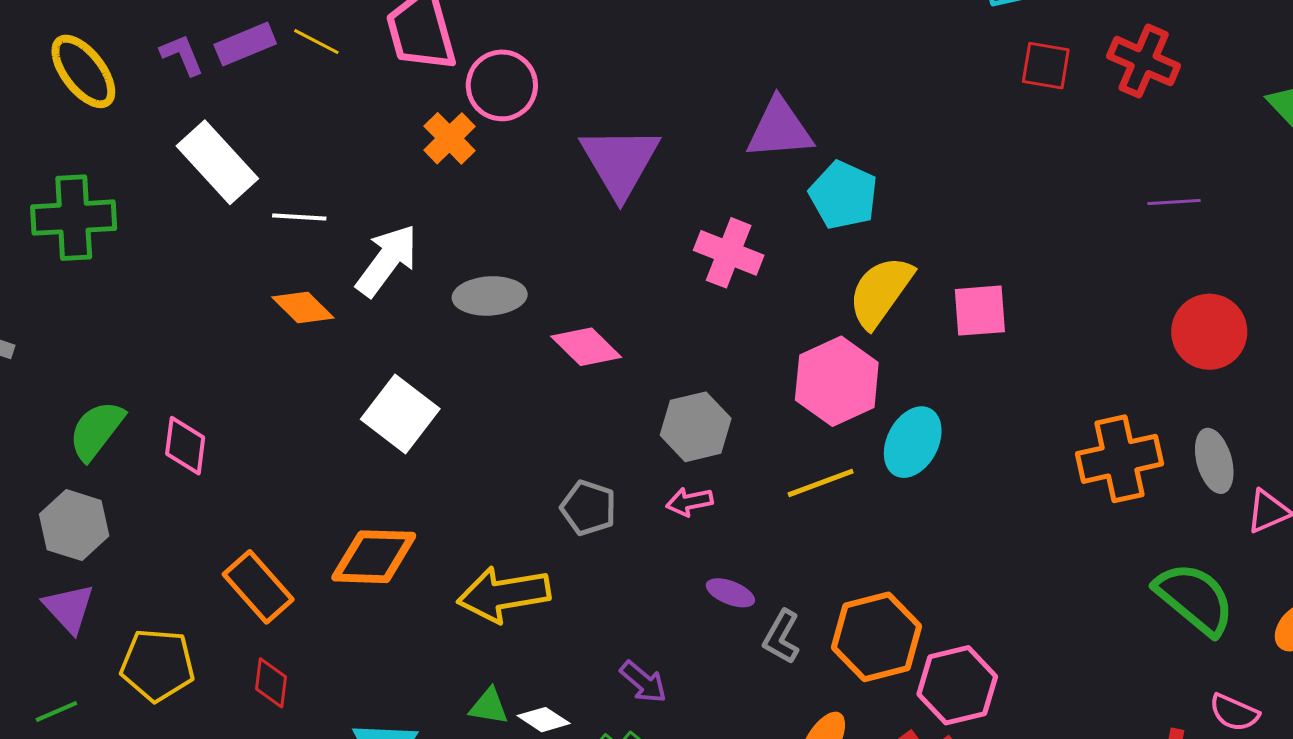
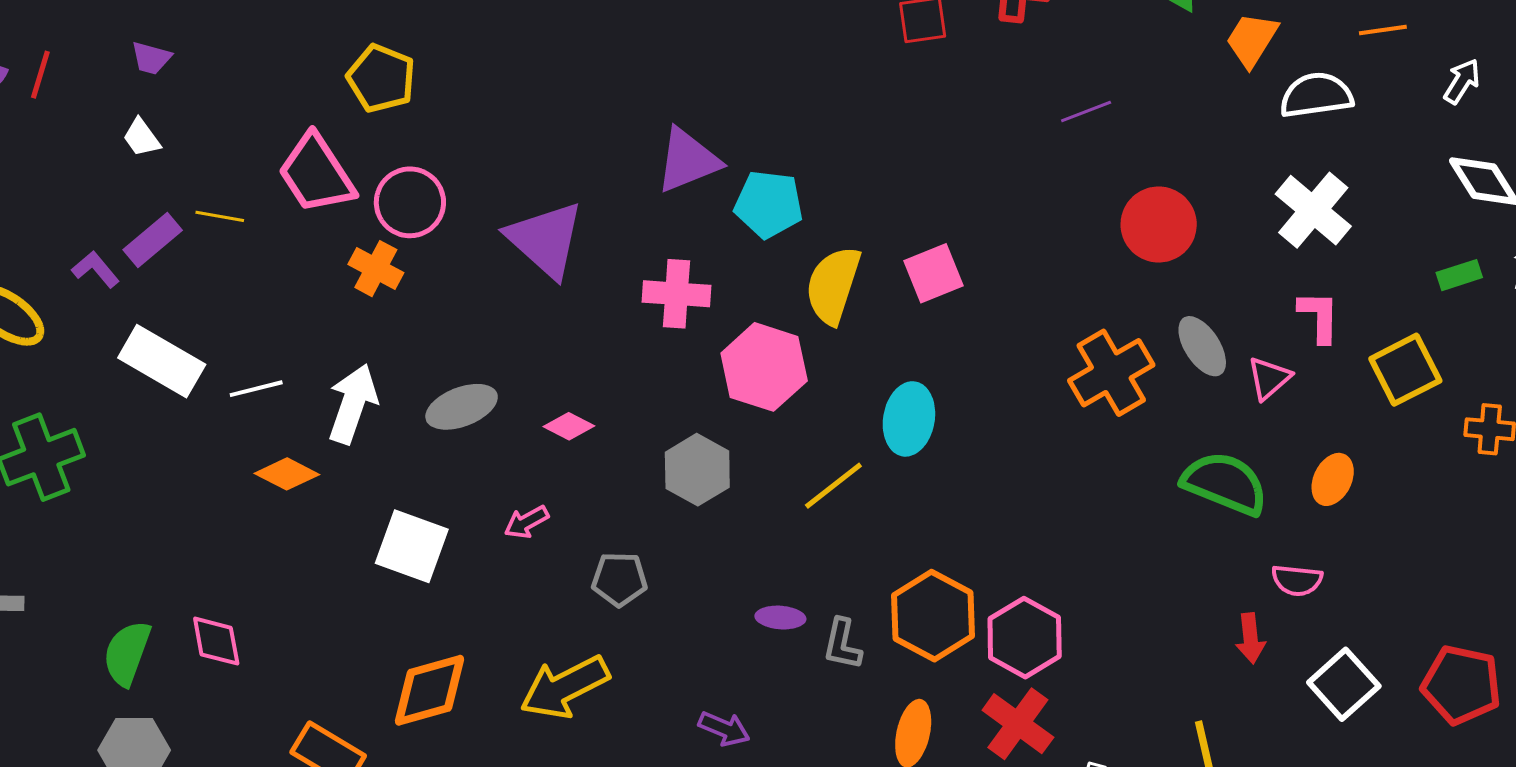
pink diamond: (586, 347) -> (569, 426), size x0.7
pink hexagon: (837, 381) -> (764, 367), moved
pink arrow: (689, 502) -> (526, 522), moved

